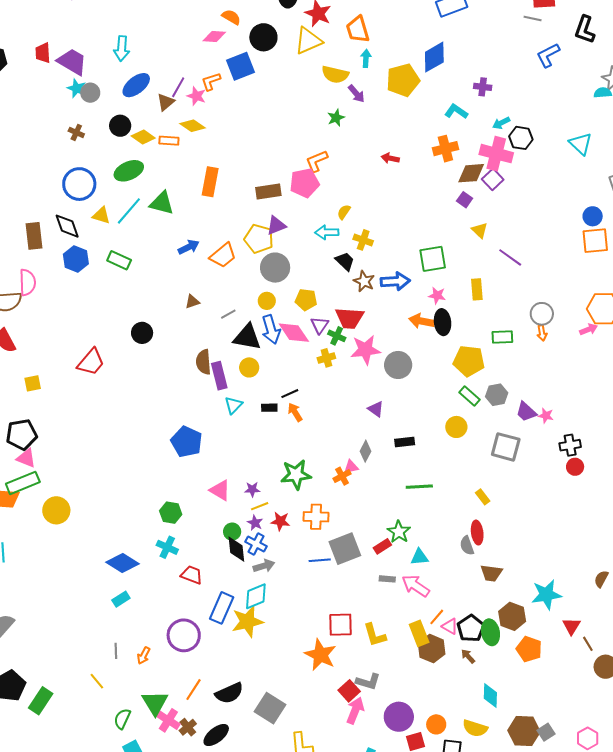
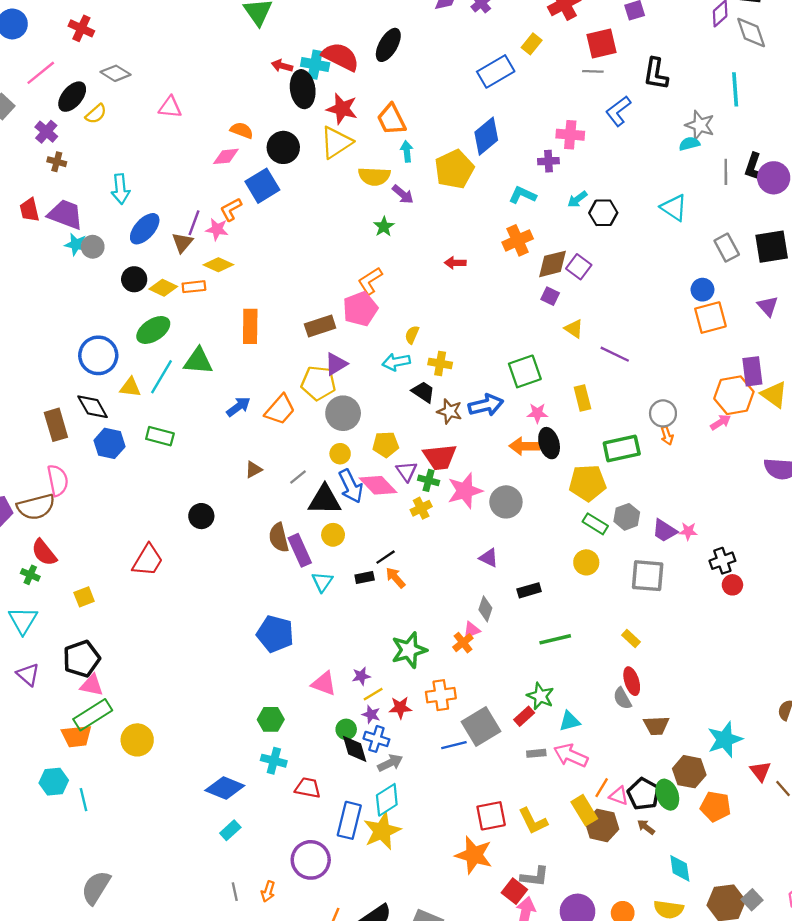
brown cross: (76, 132) -> (57, 162), moved
pink cross: (496, 154) -> (570, 135), moved, size x0.7
green rectangle: (502, 337) -> (622, 448), size x1.4

